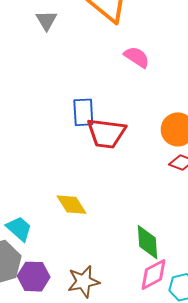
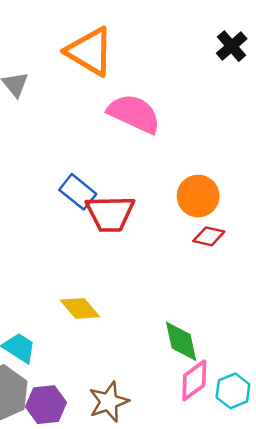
pink semicircle: (137, 57) -> (134, 114), size x1.6
blue rectangle: (83, 112) -> (78, 192), turned -40

